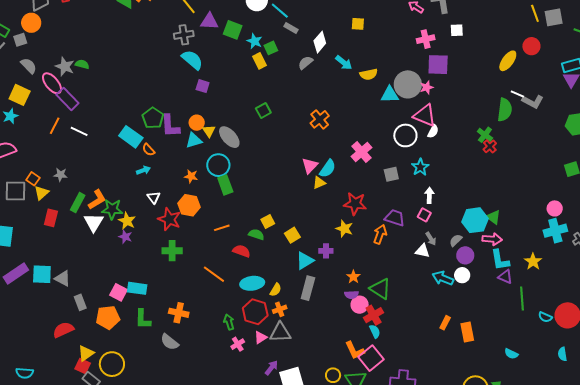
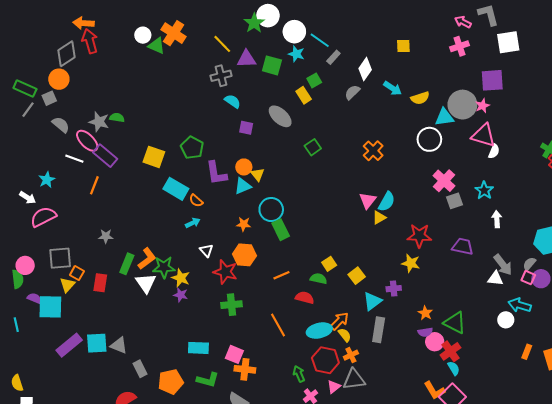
gray rectangle: (291, 28) -> (333, 57), turned -72
white square: (457, 30) -> (508, 42), size x1.6
pink cross: (426, 39) -> (460, 46), moved
cyan star: (254, 41) -> (296, 54), moved
cyan semicircle: (192, 60) -> (233, 101), size x0.7
yellow square: (20, 95) -> (154, 157), moved
green pentagon: (153, 118) -> (192, 148), moved
white line: (79, 131) -> (74, 159), moved
white circle: (405, 135) -> (429, 139), moved
gray ellipse: (229, 137) -> (280, 116), moved
pink cross: (361, 152) -> (444, 181), moved
orange square: (33, 179) -> (77, 273), moved
yellow triangle: (41, 193) -> (67, 285), moved
pink square: (424, 215) -> (528, 278), moved
orange arrow: (380, 234) -> (339, 321), moved, turned 30
gray arrow: (431, 239) -> (503, 265), size x1.5
orange line: (214, 274) -> (278, 325), turned 30
white circle: (462, 275) -> (506, 320), moved
yellow semicircle: (276, 290) -> (345, 335), turned -64
pink square: (118, 292) -> (234, 354), moved
green L-shape: (143, 319) -> (208, 380), turned -70

